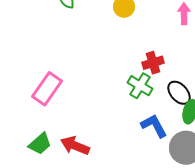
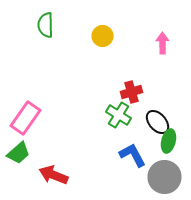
green trapezoid: (40, 144) -> (18, 153), moved

